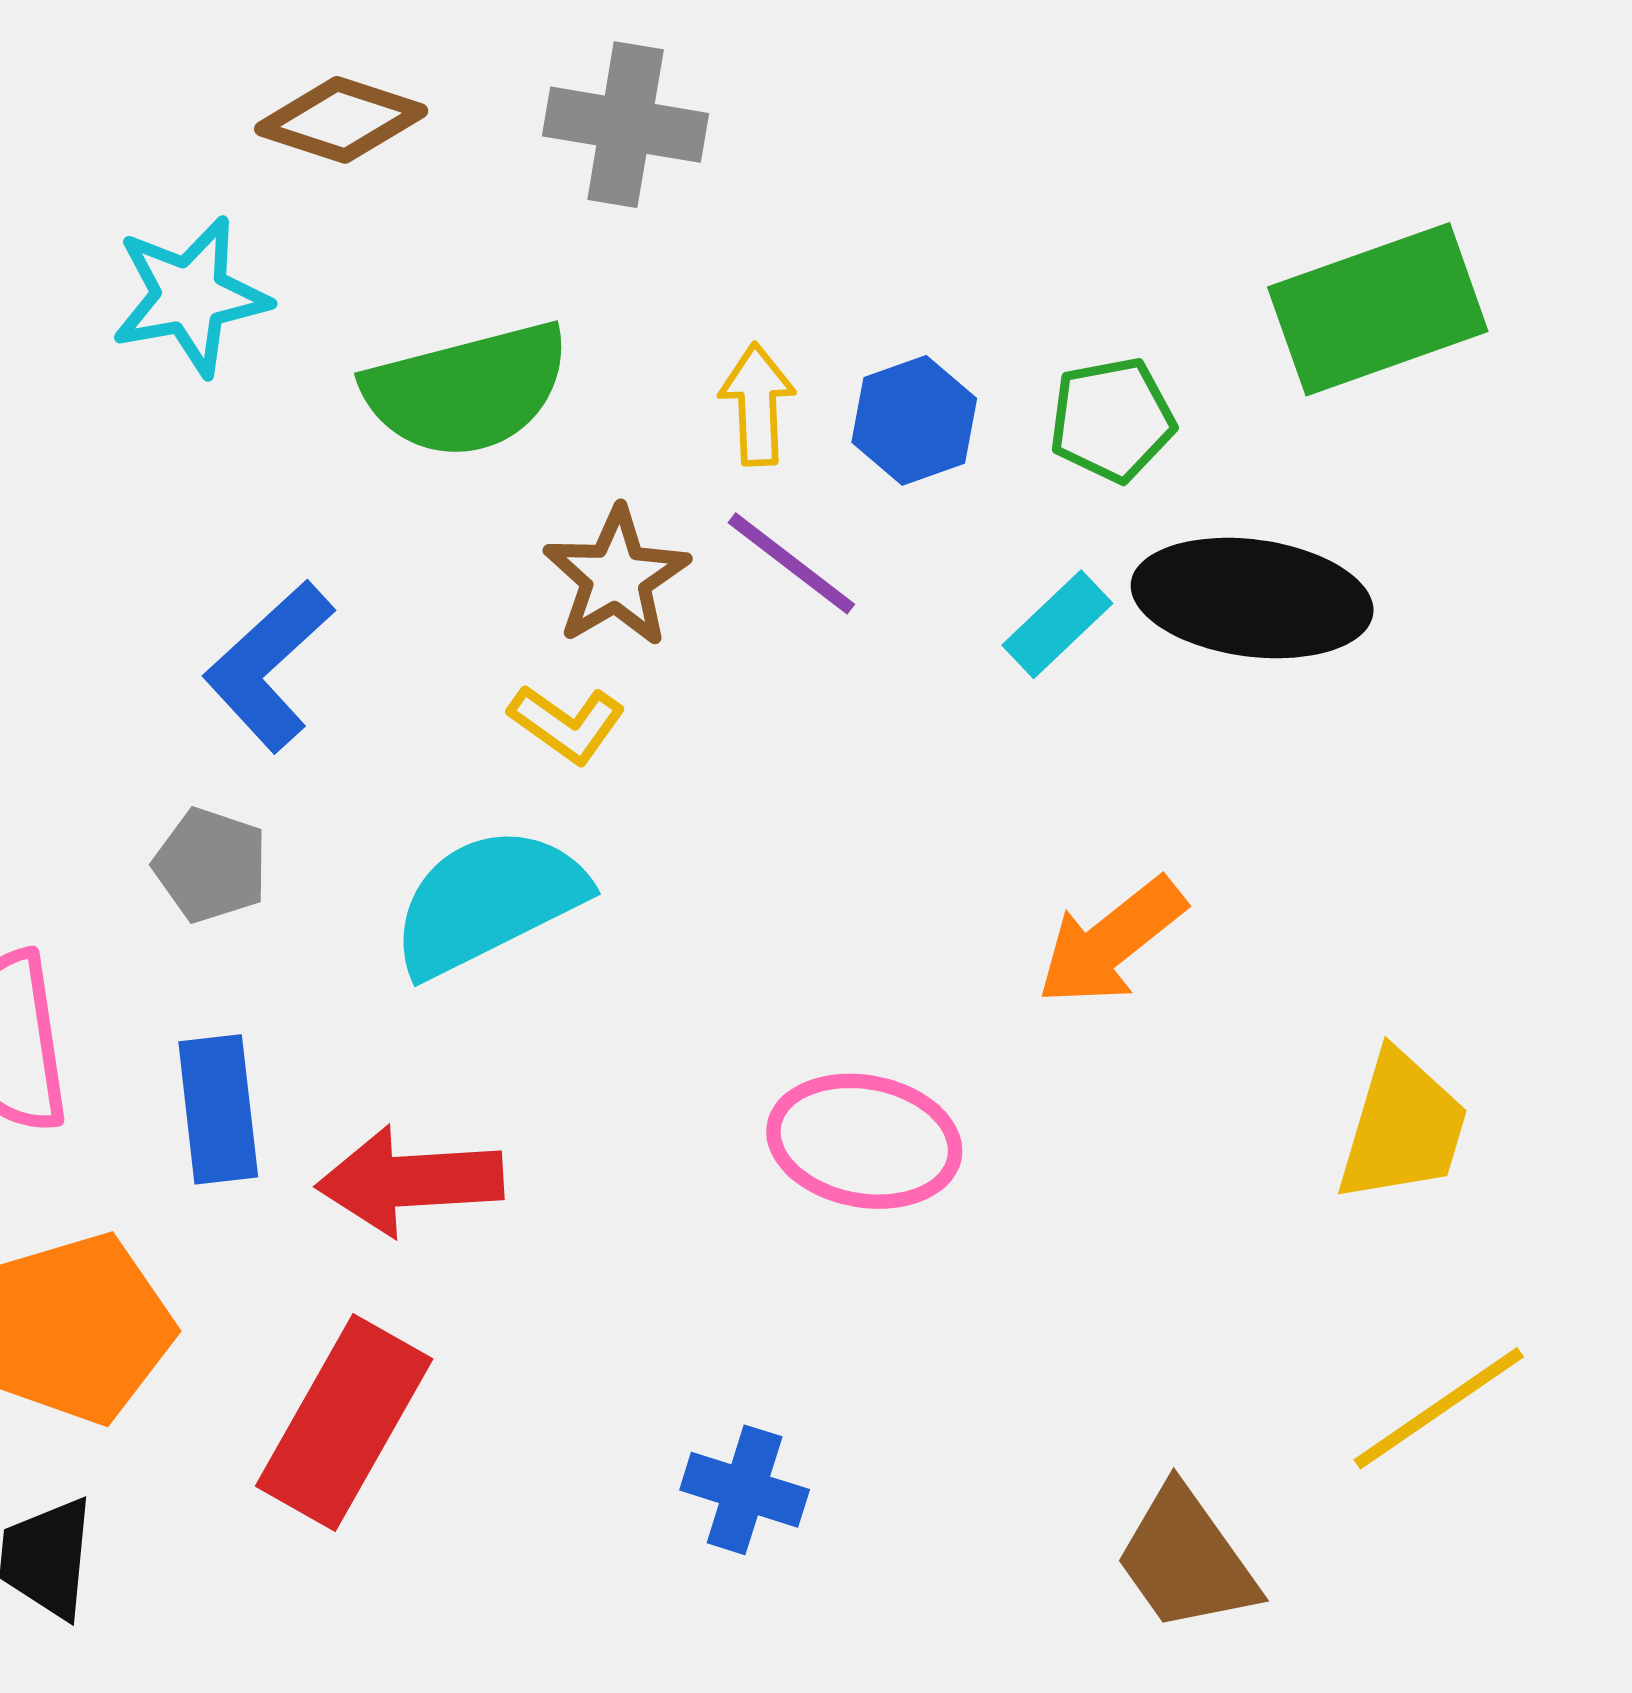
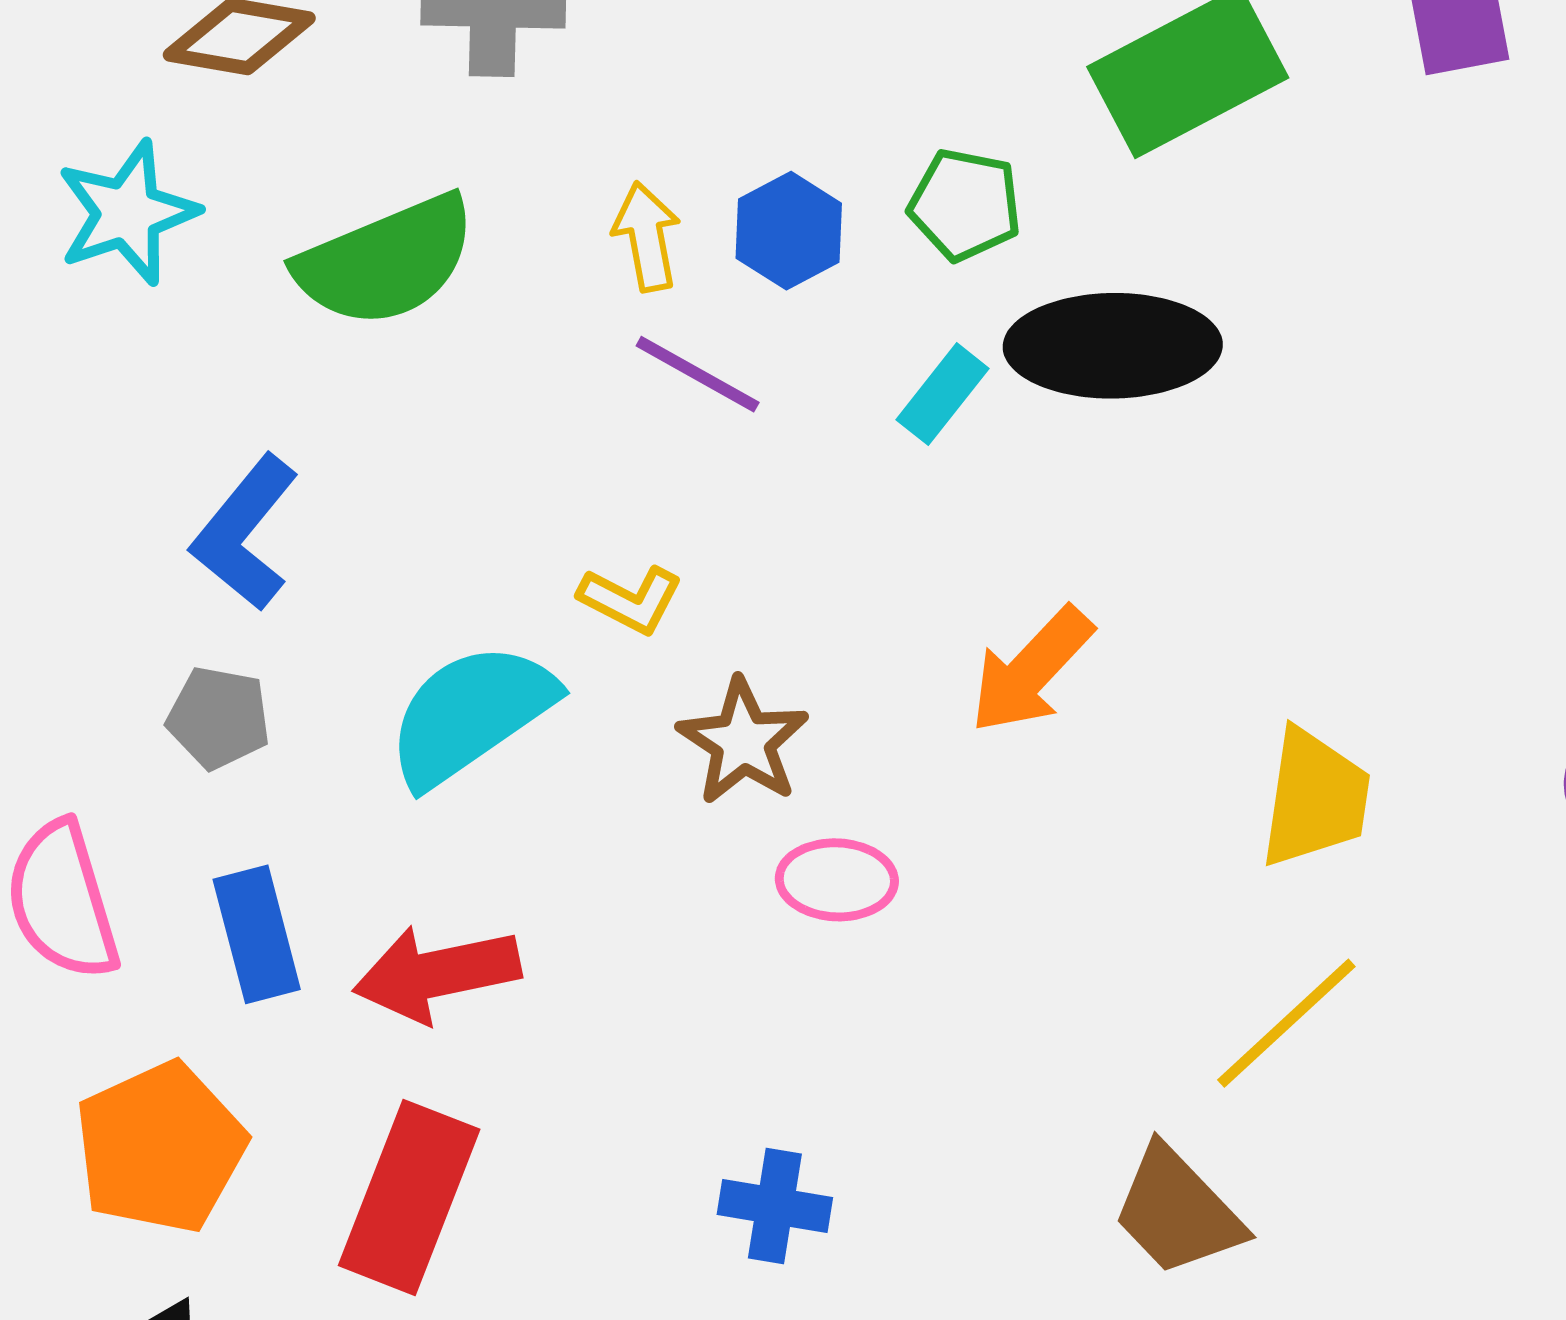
green pentagon: (1112, 420) -> (965, 205), turned 30
brown star: (616, 577) -> (743, 742), moved
yellow L-shape: (567, 724) -> (631, 600), moved
pink ellipse: (864, 1141) -> (837, 880), size x0.7
yellow line: (1439, 1408) -> (1286, 1023), moved

